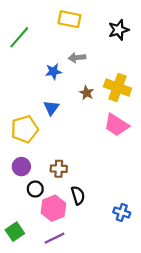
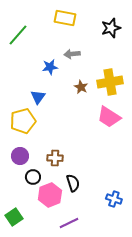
yellow cross: (117, 88) -> (110, 82), turned -30
blue triangle: (51, 108) -> (38, 97), moved
purple line: (54, 238) -> (69, 223), moved

